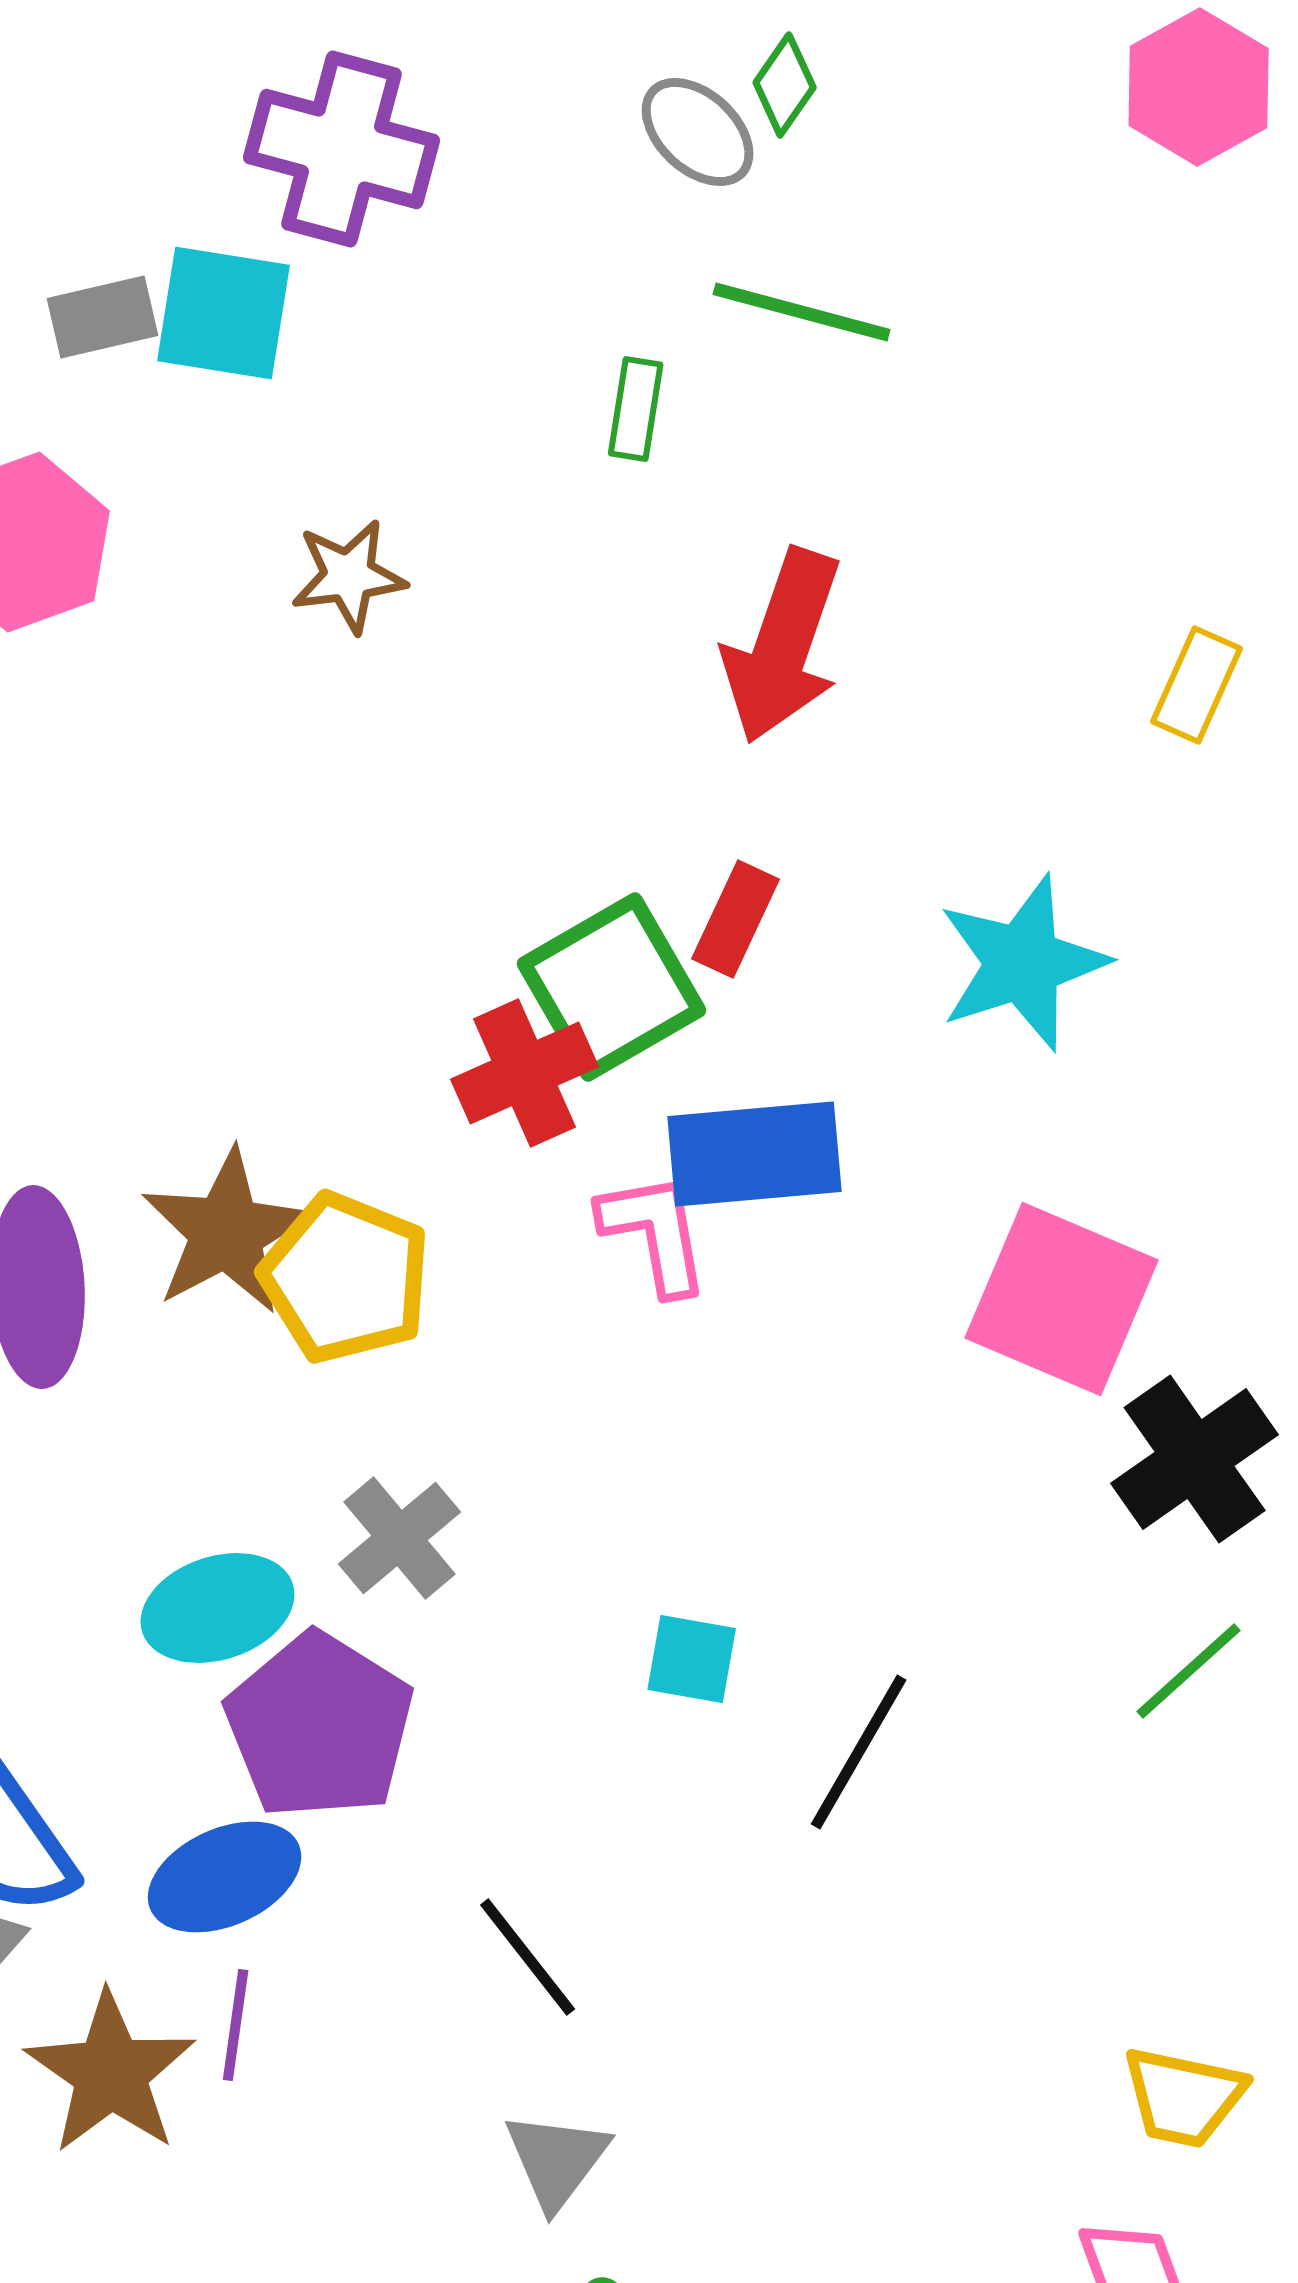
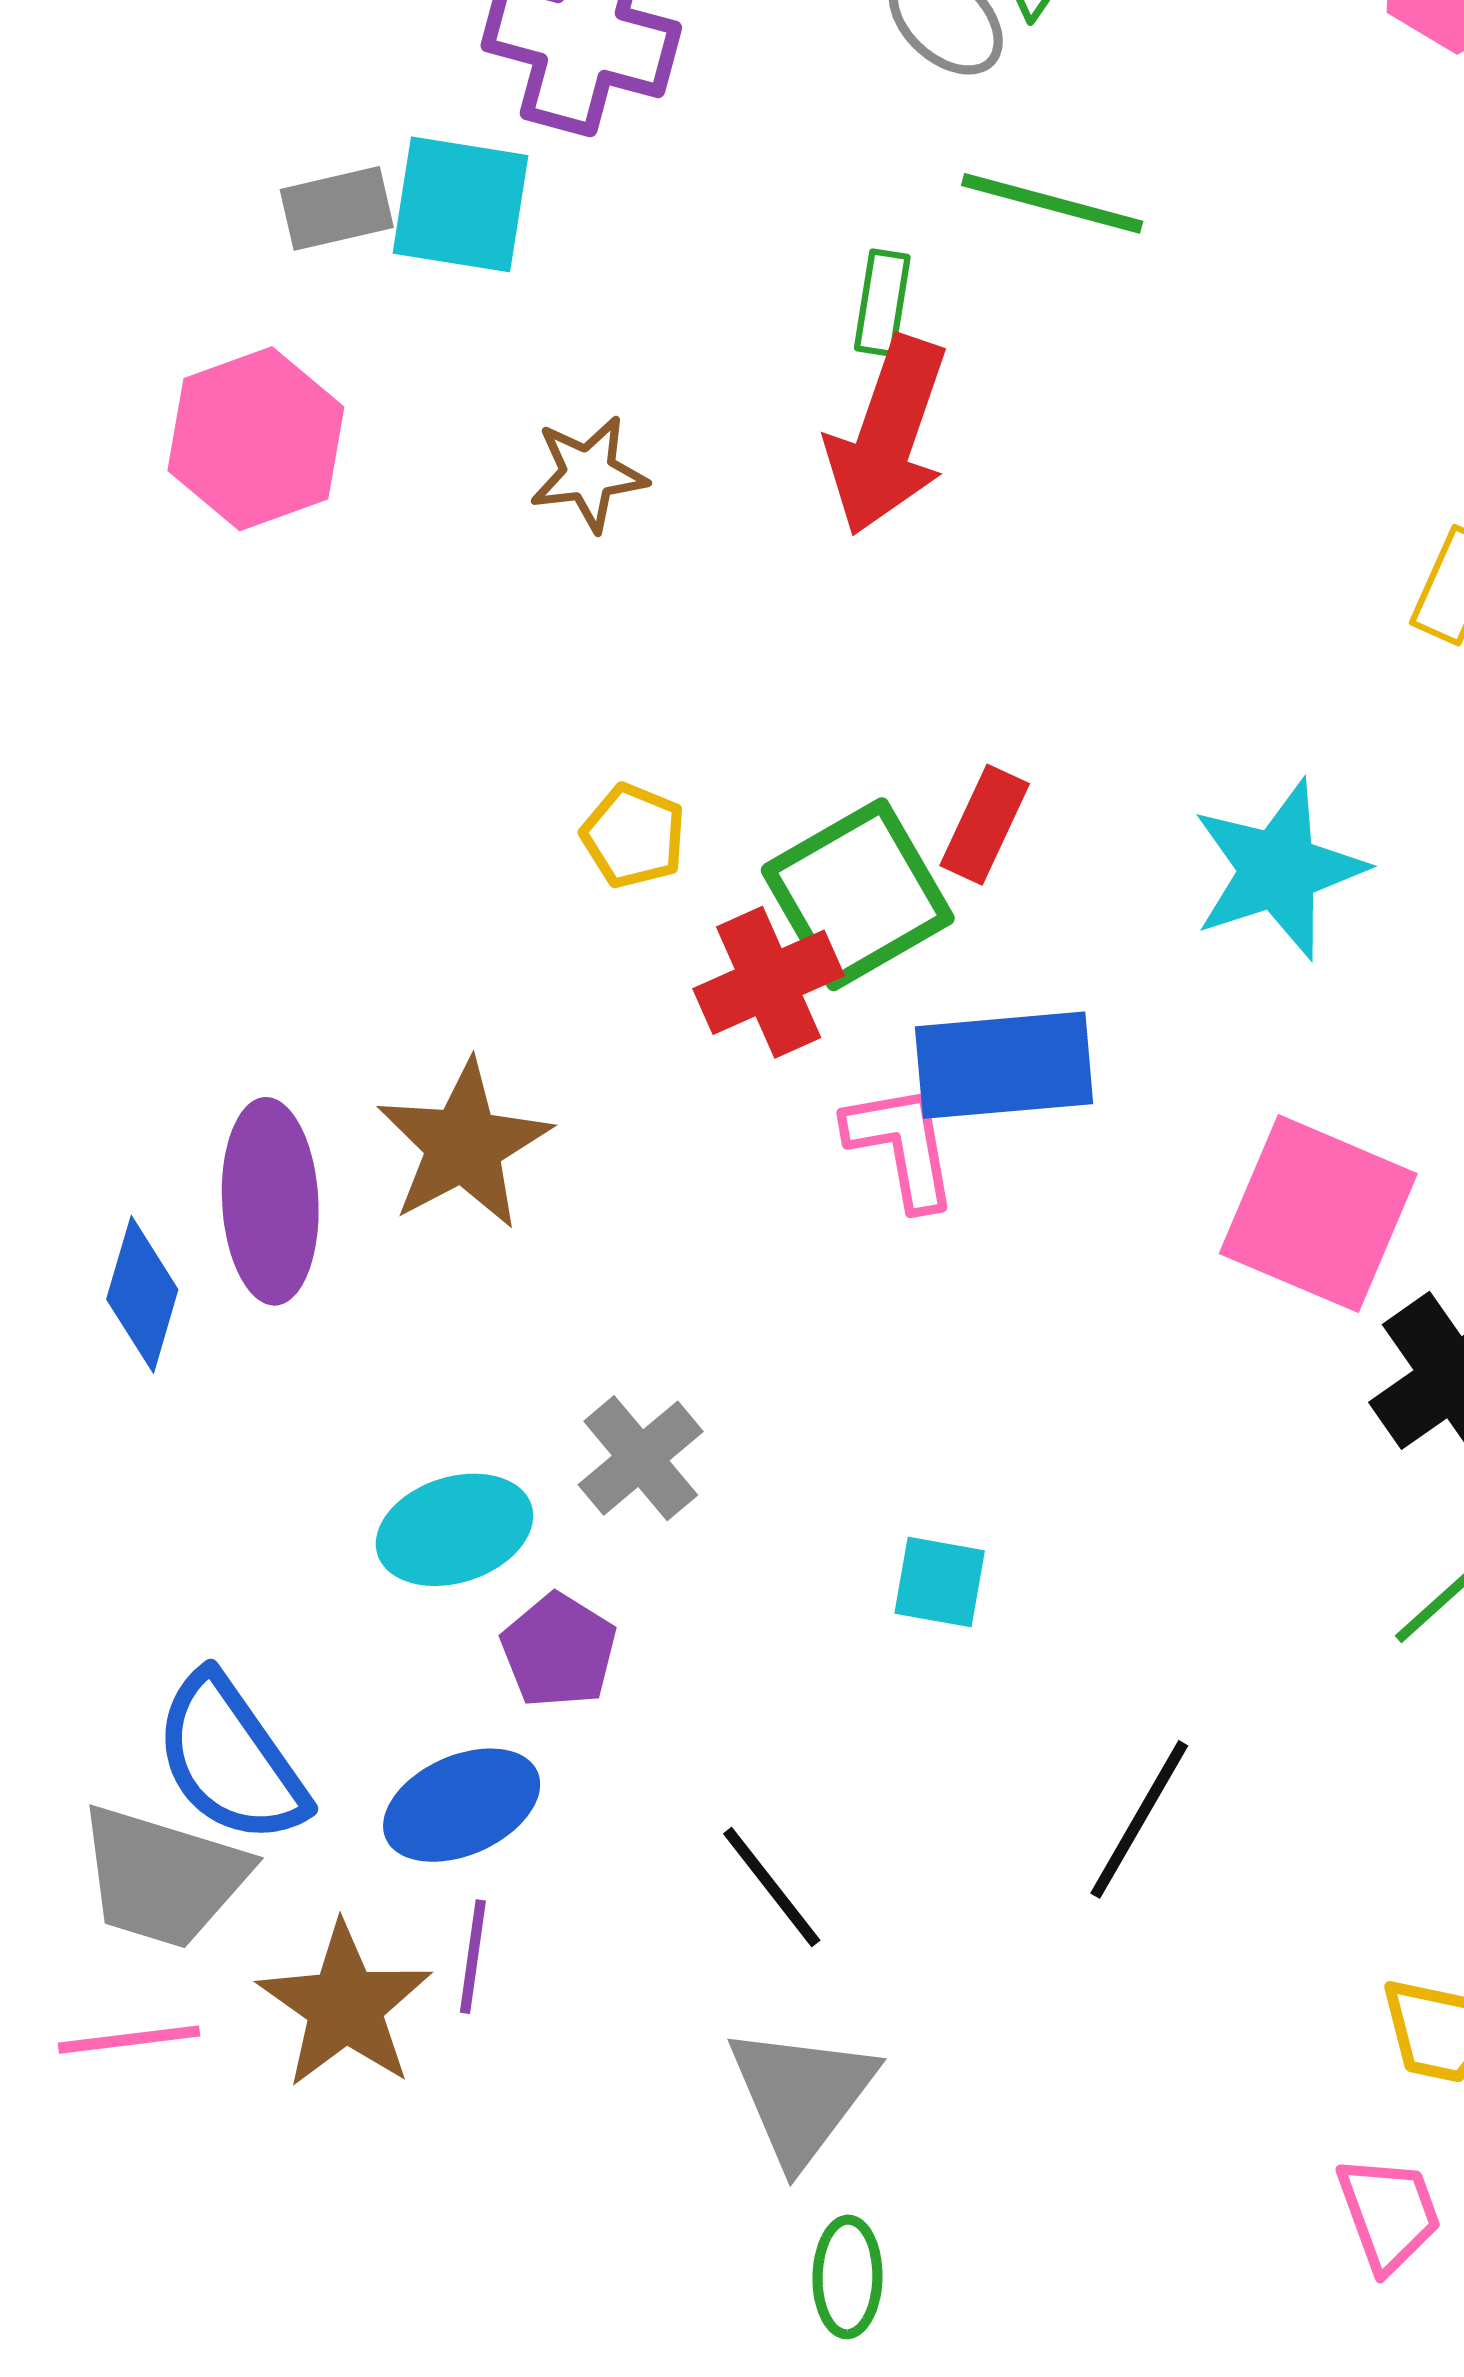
red arrow: (783, 646) -> (887, 436), moved
yellow pentagon: (346, 1278) -> (634, 836), moved, size x0.6
purple pentagon: (320, 1726) -> (559, 1651), size x0.6
black line: (859, 1752) -> (1139, 1819), moved
gray triangle: (557, 2160) -> (801, 2095), size x1.4

